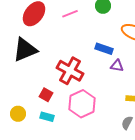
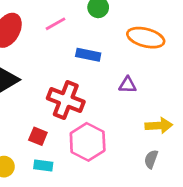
blue rectangle: (104, 49) -> (88, 55), moved

